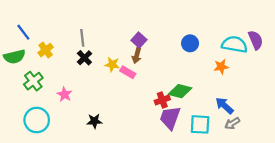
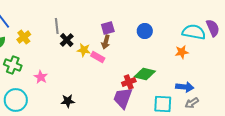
purple square: (139, 40) -> (108, 28), turned 32
blue circle: (190, 43) -> (145, 31), moved
black cross: (84, 58) -> (67, 40), moved
green cross: (33, 81) -> (13, 65), turned -30
blue arrow: (224, 106) -> (185, 87), turned 144
purple trapezoid: (170, 118) -> (123, 98), moved

